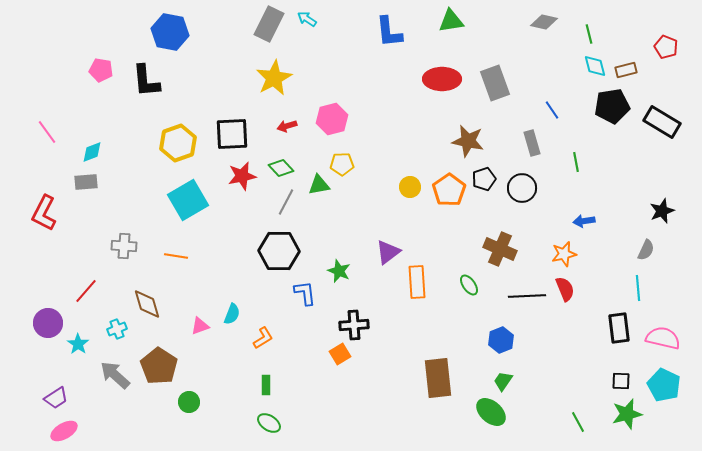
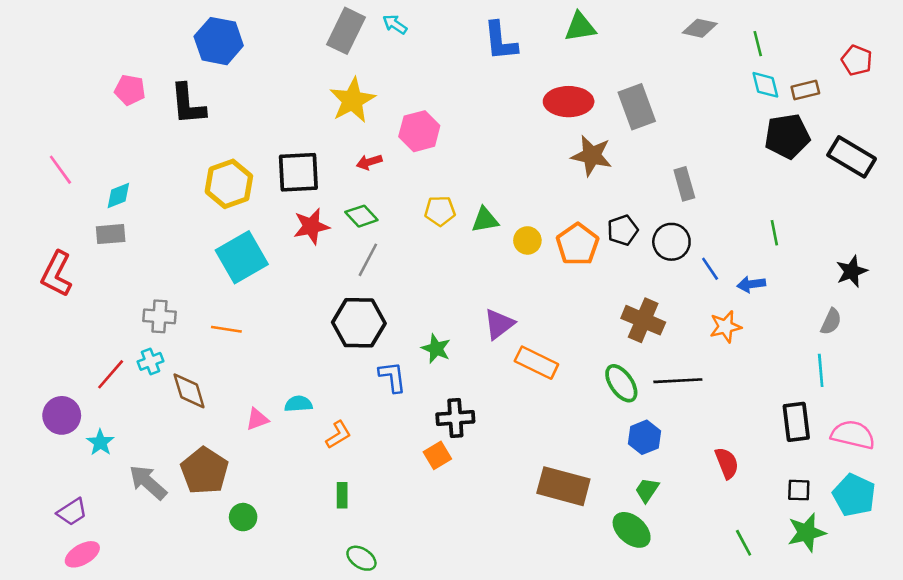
blue line: (552, 110) -> (710, 269), moved
pink hexagon: (332, 119) -> (419, 131), moved
brown star: (468, 141) -> (592, 156), moved
green line: (576, 162) -> (774, 233), moved
green triangle: (319, 185) -> (485, 220), moved
orange rectangle: (417, 282) -> (536, 363), turned -60
green ellipse: (469, 285) -> (621, 383), moved, size x1.4
red semicircle: (565, 289) -> (727, 463), moved
cyan semicircle: (232, 314) -> (298, 404), turned -115
cyan cross: (117, 329) -> (150, 361), moved
brown rectangle: (438, 378) -> (563, 486), turned -69
green ellipse: (269, 423) -> (361, 558), moved

